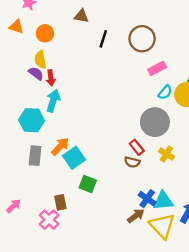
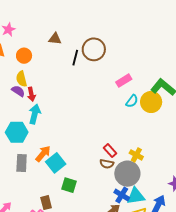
brown circle: (142, 39) -> (94, 49), moved
gray circle: (155, 122) -> (127, 174), moved

